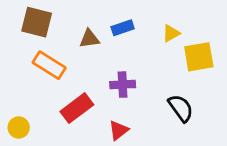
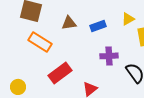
blue rectangle: (123, 28) -> (98, 26), moved
purple cross: (123, 85) -> (109, 56), moved

